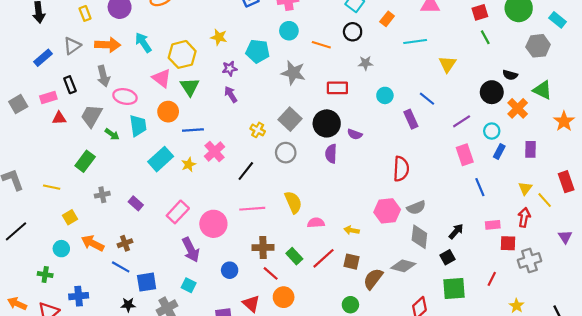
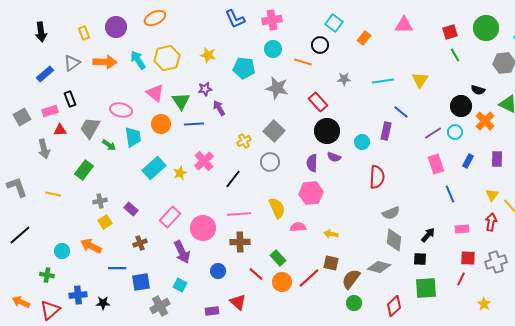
black circle: (353, 32) -> (320, 45), moved
cyan line: (415, 42) -> (383, 81), moved
yellow hexagon: (182, 54) -> (167, 58), moved
purple star: (230, 68) -> (205, 89), moved
gray arrow: (103, 76) -> (44, 149), moved
red rectangle: (337, 88) -> (318, 102), turned 48
cyan circle: (385, 95) -> (362, 142), moved
purple rectangle: (411, 119) -> (386, 131), turned 36
black circle: (327, 123) -> (327, 131), moved
blue line: (193, 130) -> (194, 124), moved
yellow cross: (258, 130) -> (244, 141), turned 32
cyan circle: (492, 131) -> (455, 132), moved
purple semicircle: (355, 134) -> (334, 157), moved
pink hexagon: (387, 211) -> (311, 193), moved
yellow square: (70, 217) -> (105, 222), moved
brown cross: (125, 243) -> (140, 243), moved
red square: (508, 243) -> (468, 258), moved
brown cross: (263, 248) -> (240, 242), moved
black square: (447, 257) -> (420, 259), turned 32
red line: (323, 258) -> (309, 278), moved
blue line: (121, 267) -> (117, 268), turned -30
orange circle: (284, 297) -> (282, 282), moved
black star: (128, 305) -> (103, 303), moved
green circle: (350, 305) -> (354, 303), moved

